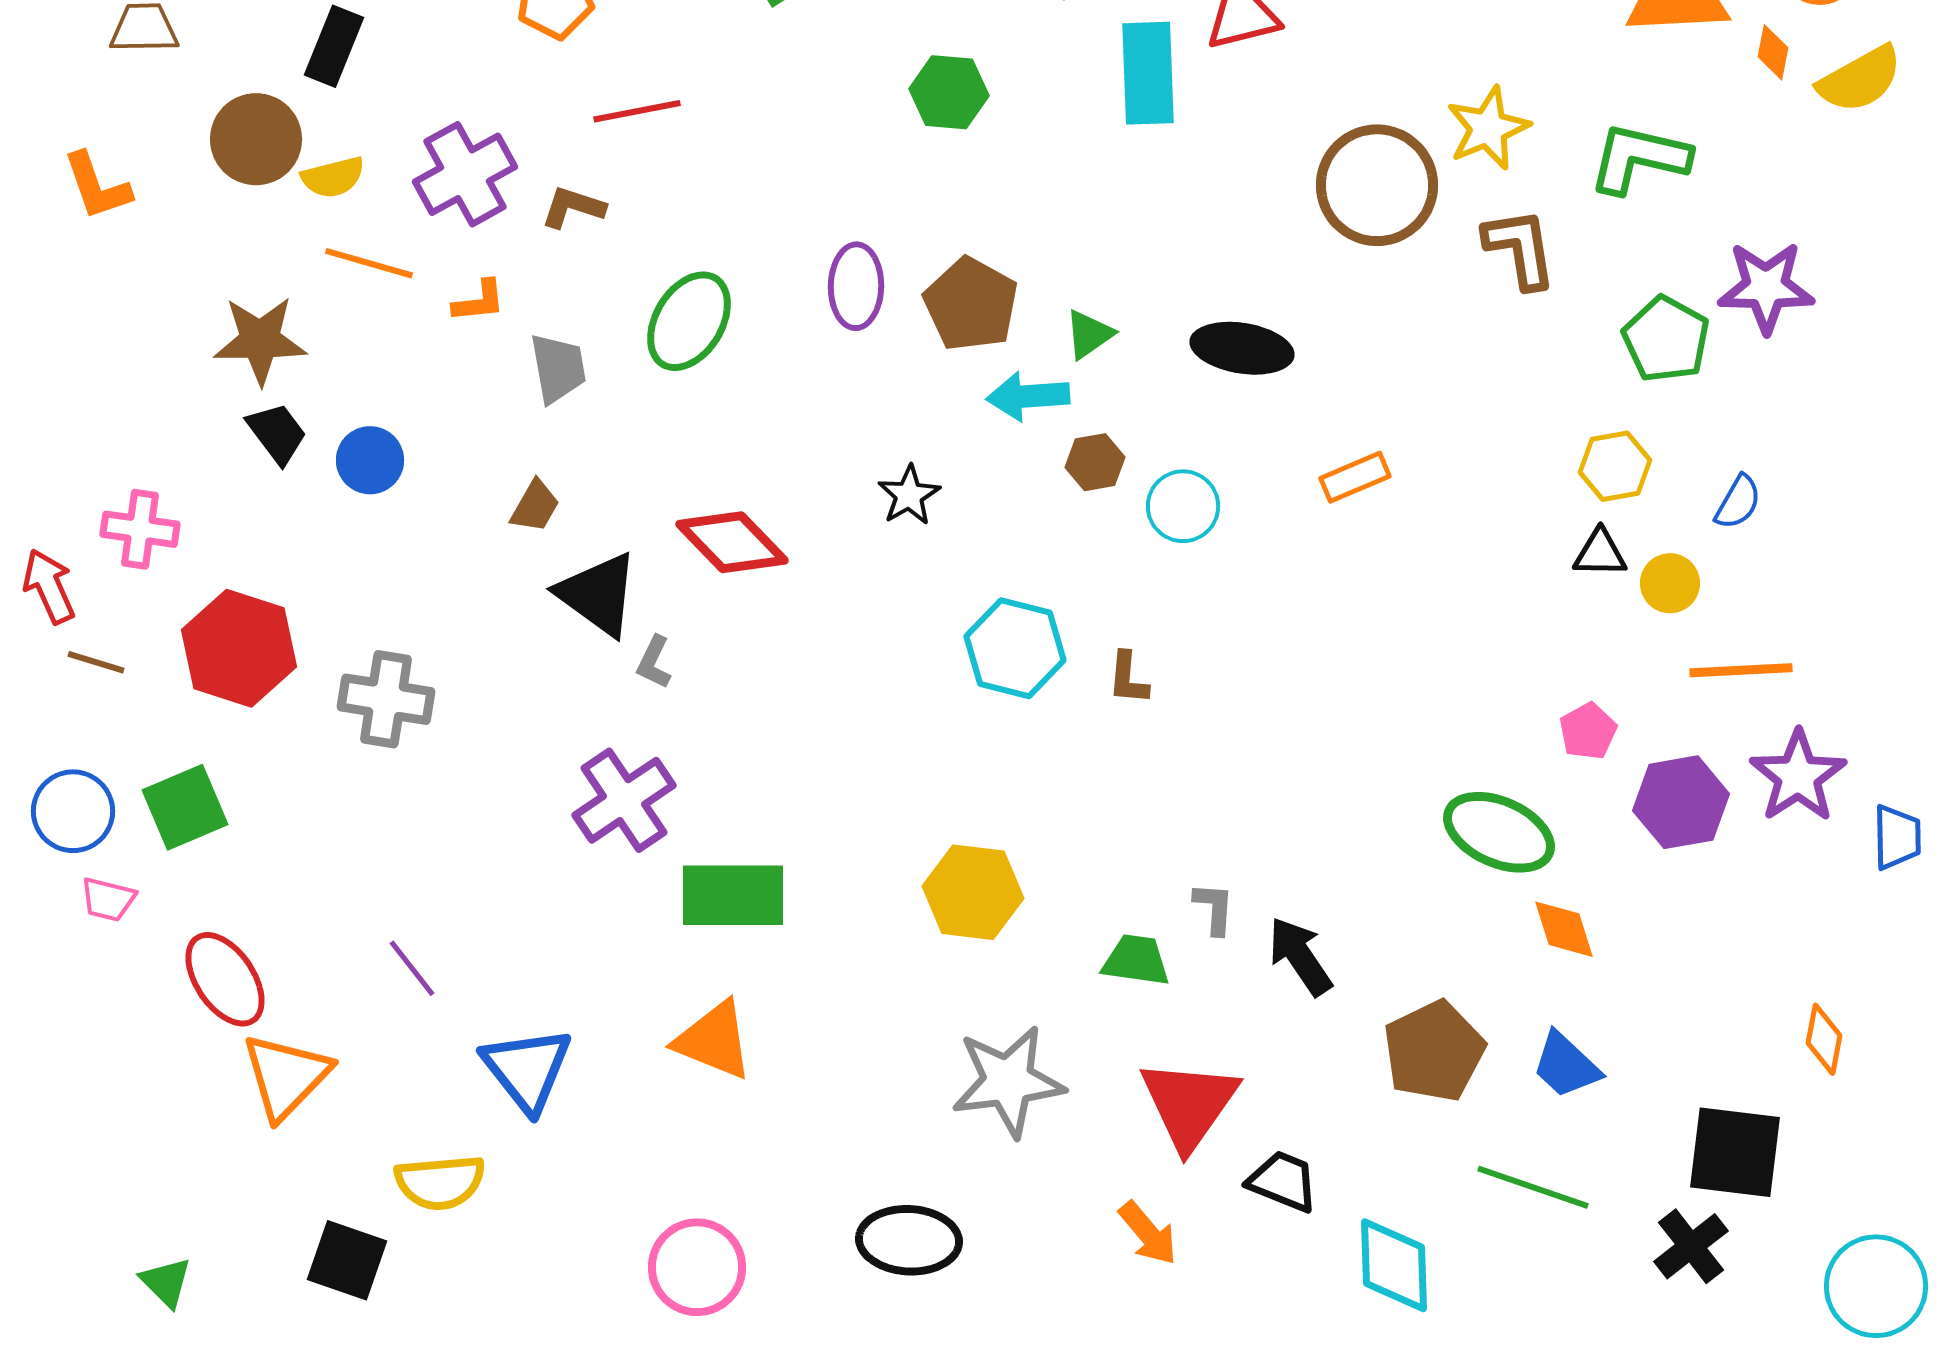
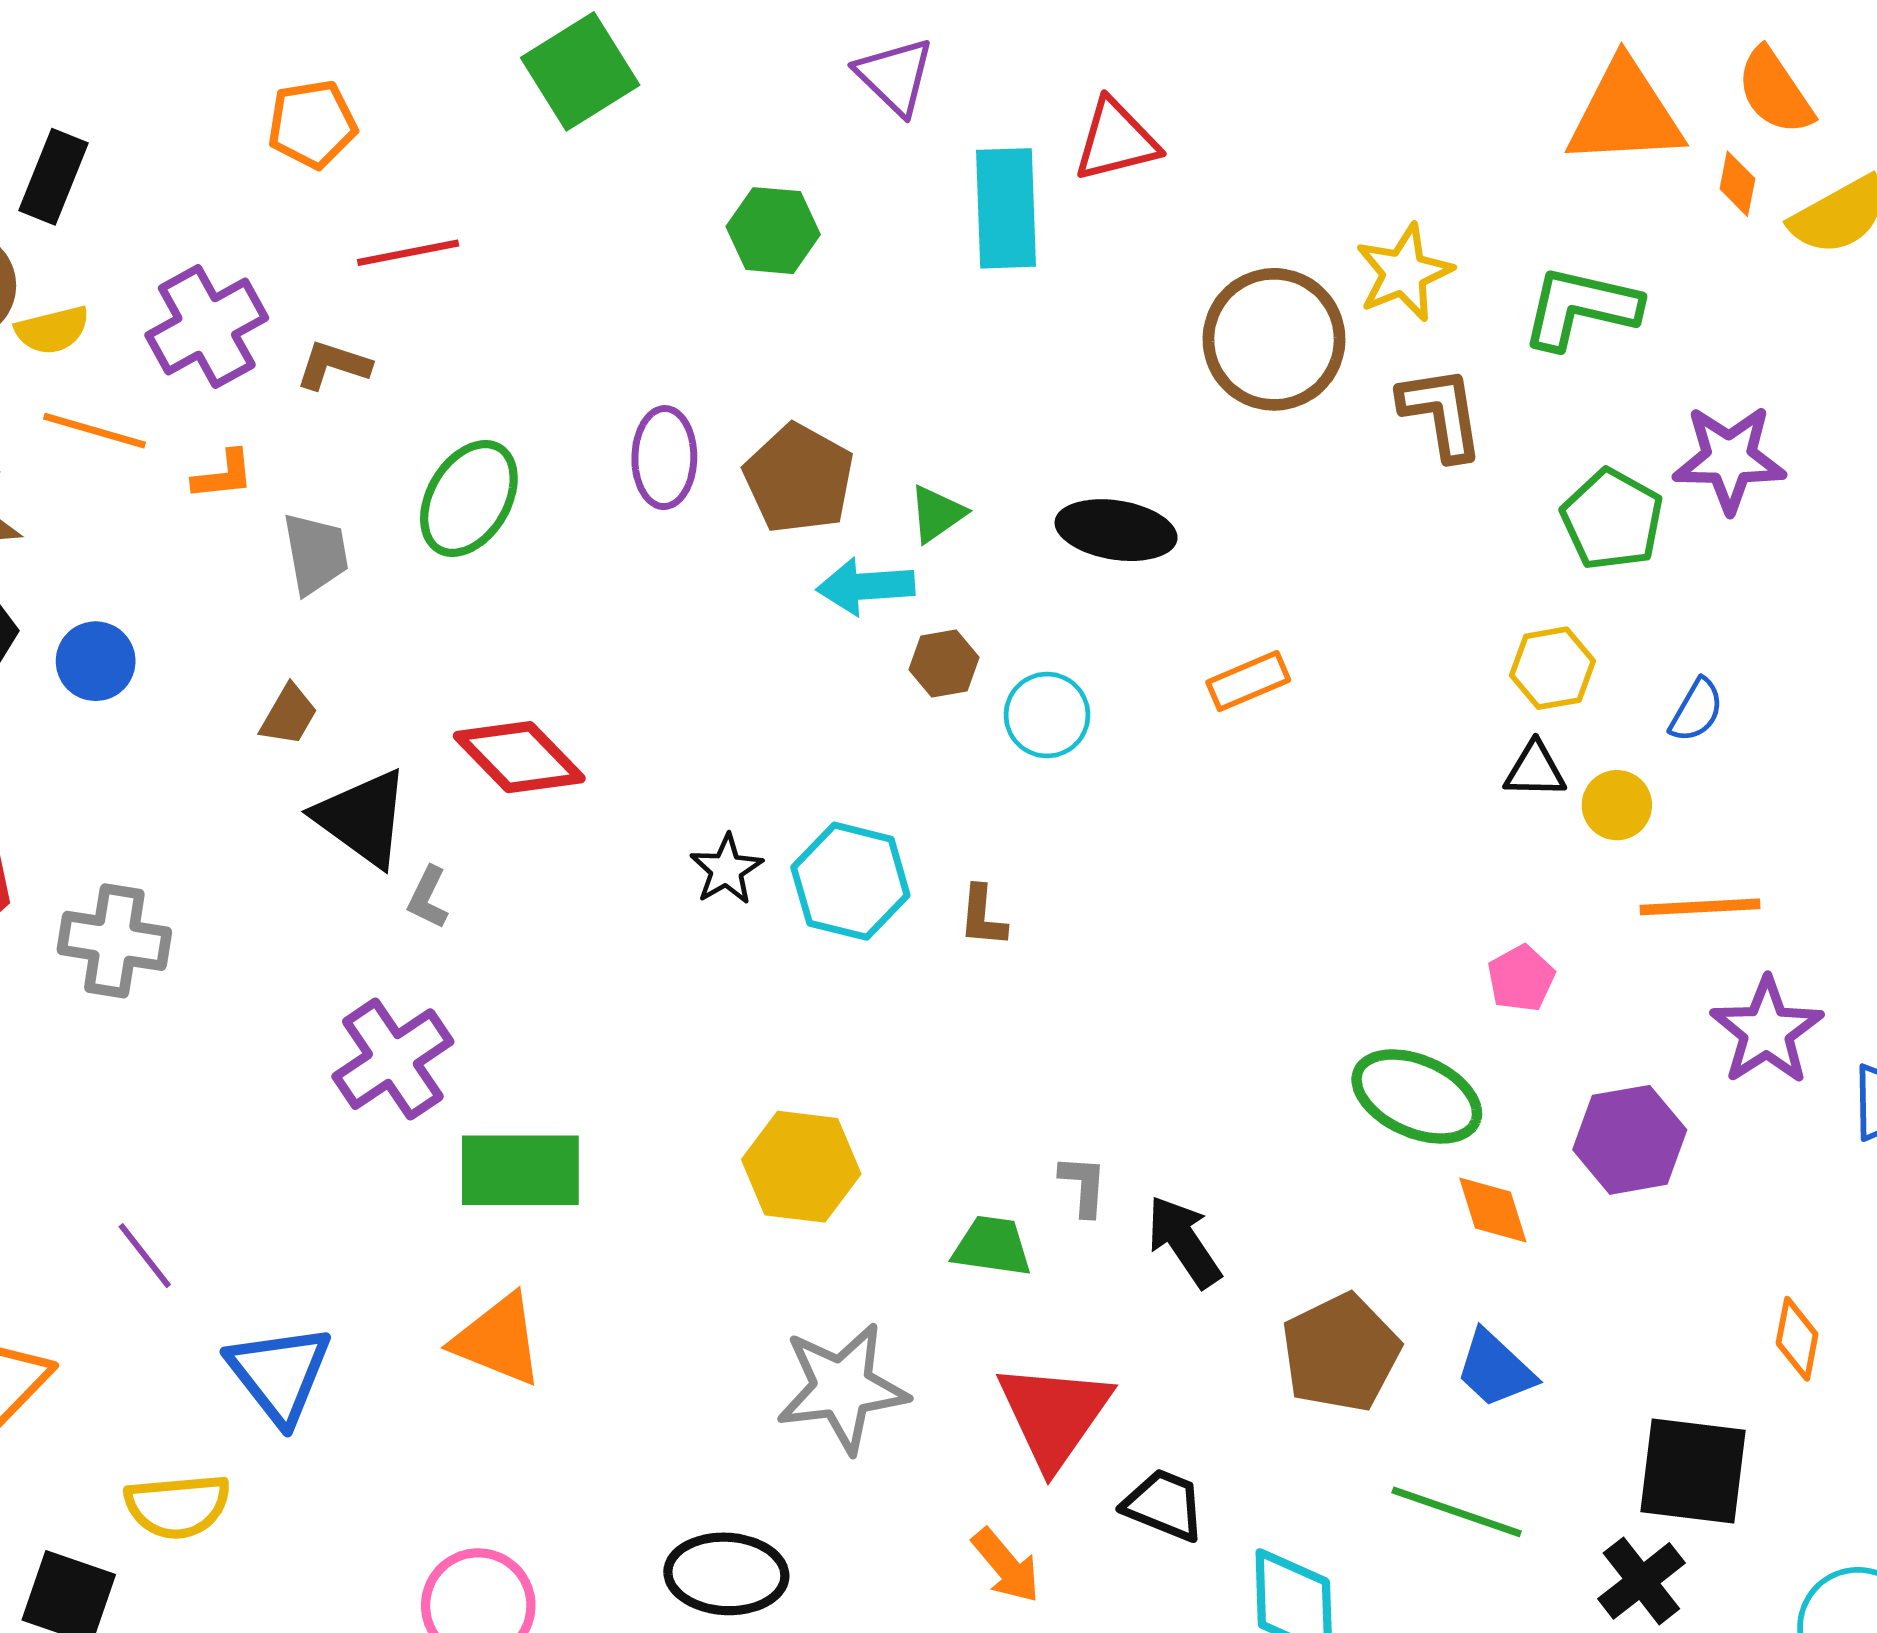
black star: (909, 495) -> (726, 869), moved
purple hexagon: (1681, 802) -> (1630, 1140), moved

